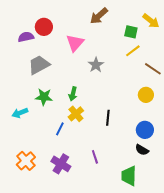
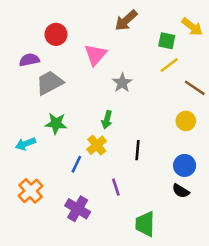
purple semicircle: (26, 37) -> (29, 60), moved
green arrow: (73, 94) -> (107, 120), moved
purple line: (95, 157) -> (116, 187), moved
orange cross: (26, 161) -> (31, 191), moved
green trapezoid: (129, 176) -> (145, 224), moved

